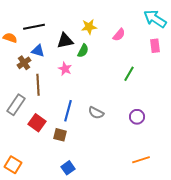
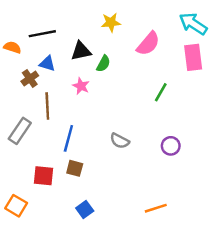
yellow star: (89, 27) -> (111, 22), moved
pink semicircle: (119, 35) -> (148, 44), size x1.5
pink rectangle: (155, 46) -> (193, 57), size x1.5
blue line: (68, 111) -> (68, 138), moved
red square: (37, 123) -> (44, 176), moved, turned -30
orange line: (141, 160) -> (156, 208), moved

